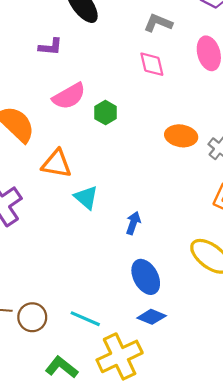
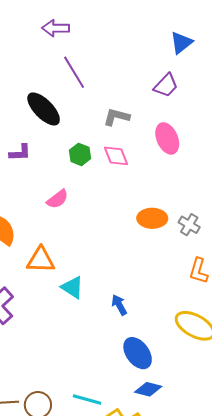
pink semicircle: (69, 96) -> (57, 199), moved, size x0.7
green hexagon: (106, 113) -> (80, 154), moved
blue arrow: (133, 223) -> (119, 305), turned -40

